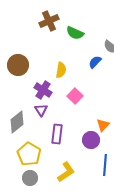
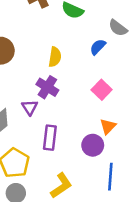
purple cross: (43, 90) -> (47, 87), moved
pink square: (75, 96) -> (102, 90), moved

